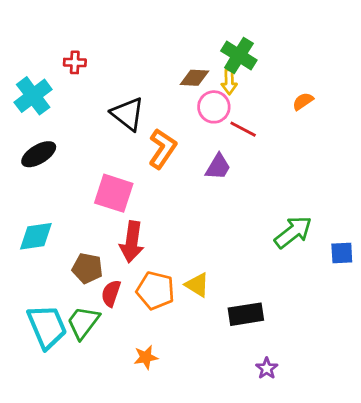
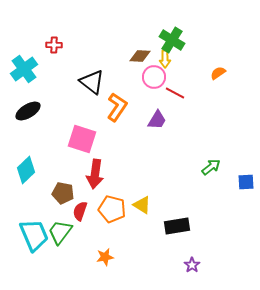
green arrow: (293, 232) -> (211, 167), size x0.7
cyan diamond: (36, 236) -> (26, 170), turned -36

